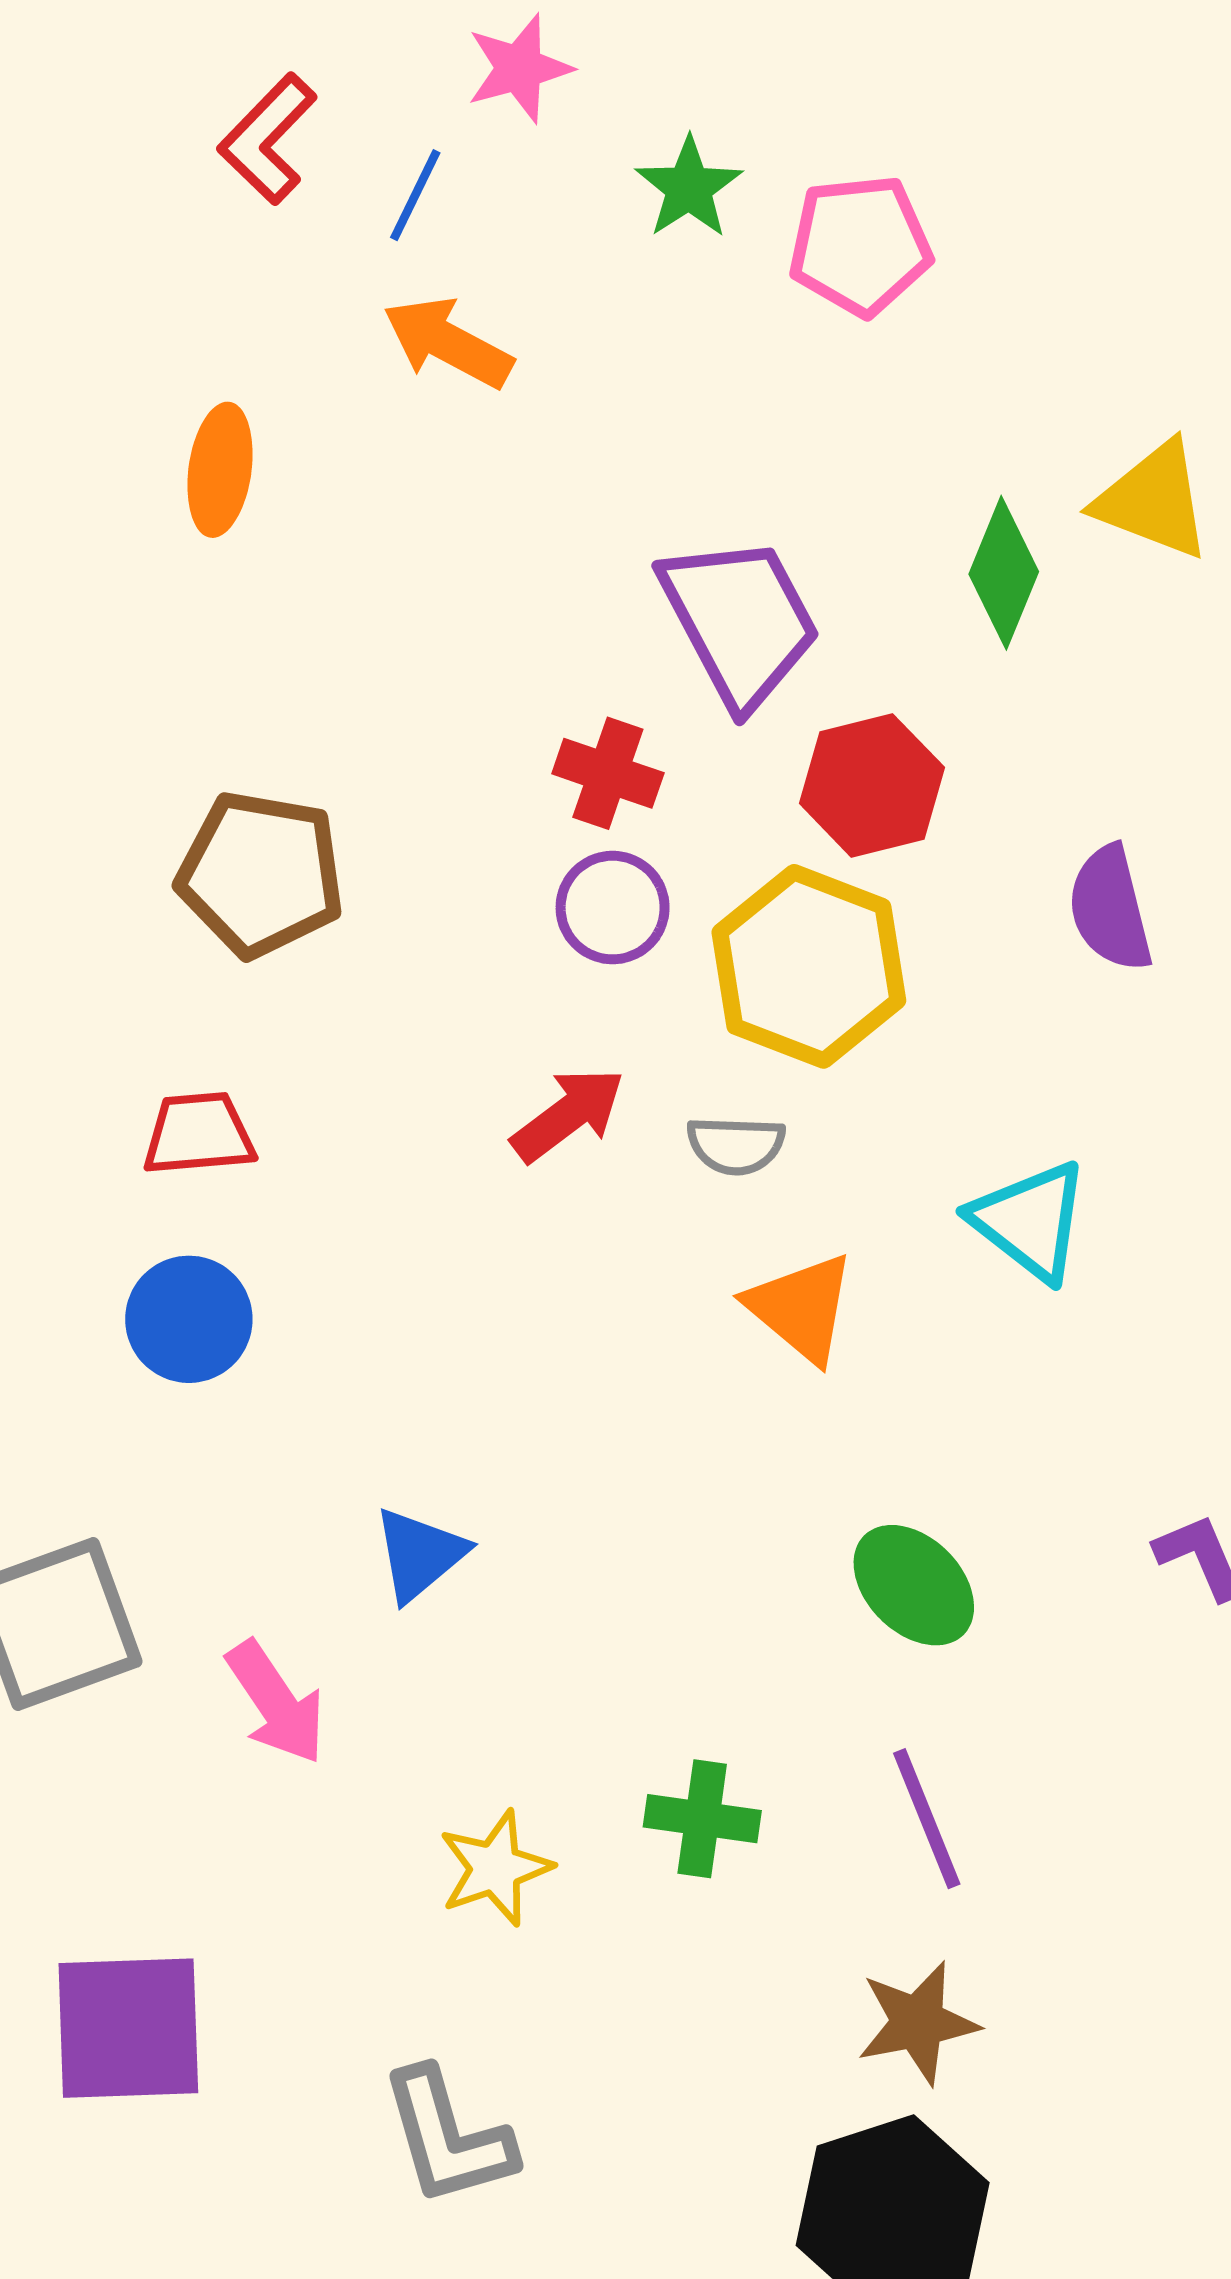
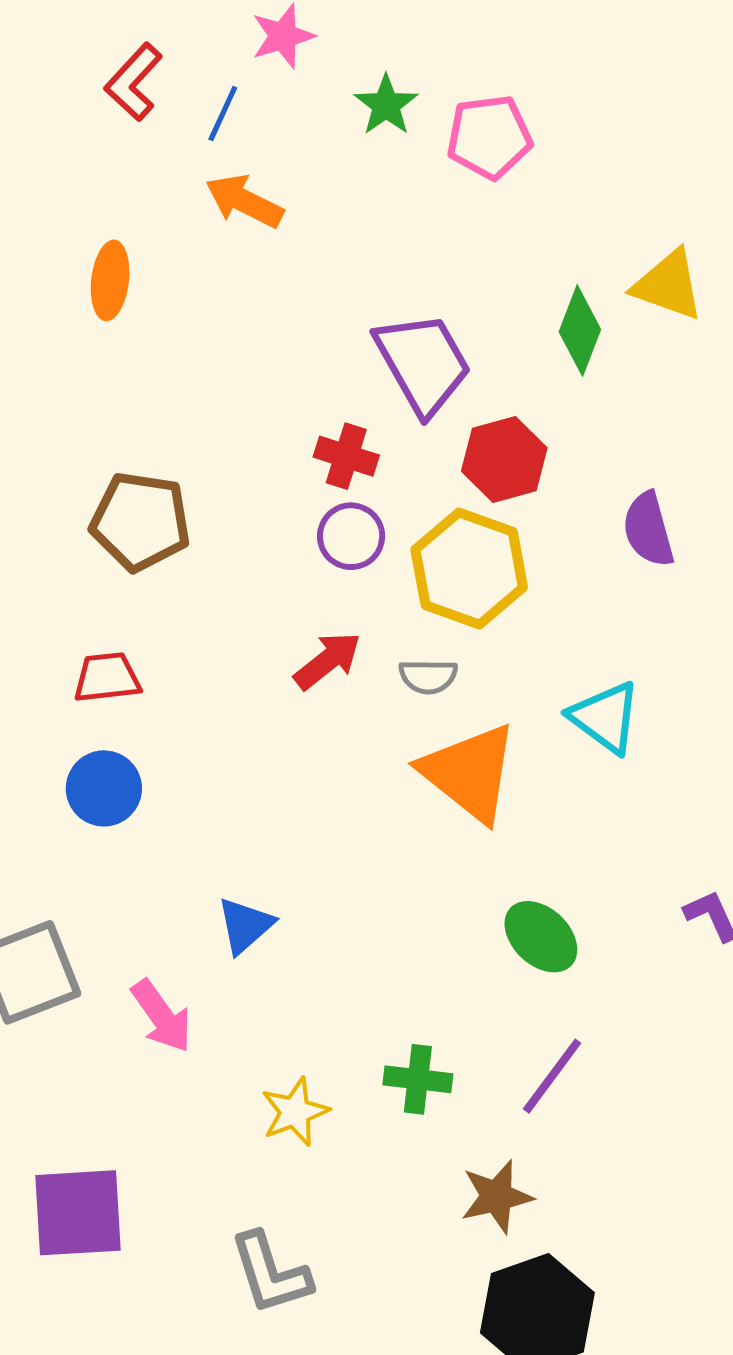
orange triangle: (801, 1308) -> (469, 773), size x1.5
purple line: (927, 1819) -> (552, 1076), turned 60
brown star: (918, 2023) -> (497, 1197), moved

